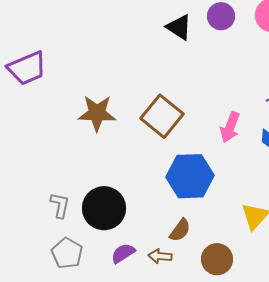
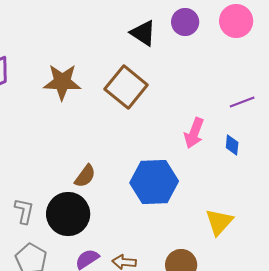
brown star: (97, 113) -> (62, 82), moved
brown square: (162, 116) -> (126, 87), moved
brown semicircle: (180, 230) -> (85, 176), moved

